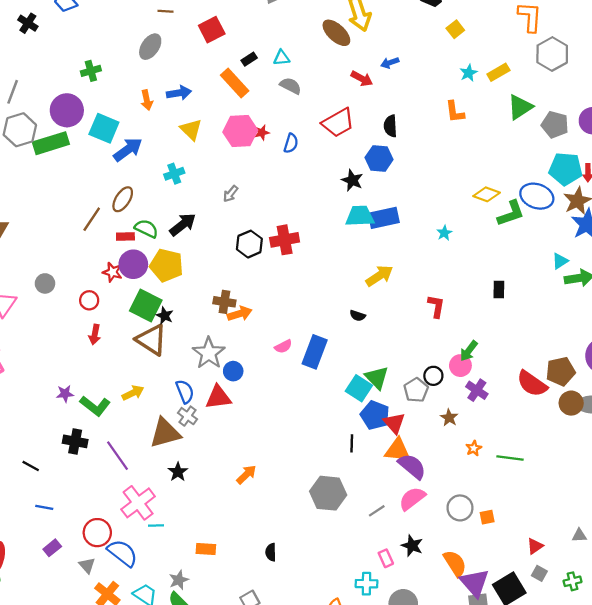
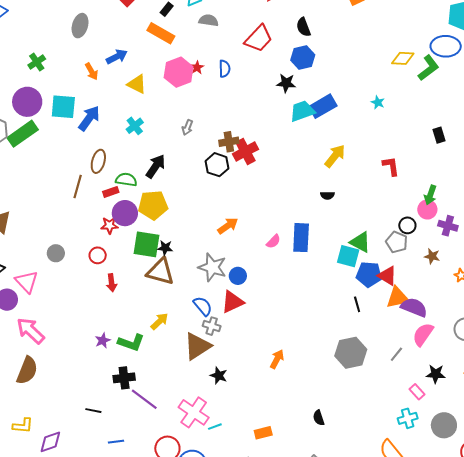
brown cross: (224, 302) -> (229, 142), moved
purple line: (117, 456) -> (144, 399), moved

